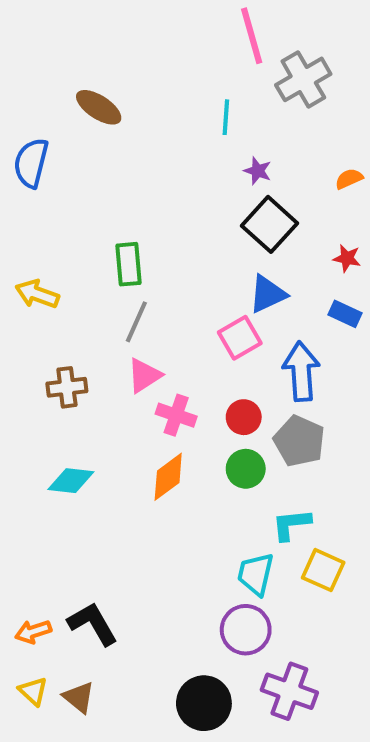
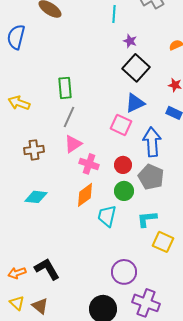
pink square: (240, 338) -> (121, 125), turned -35
cyan trapezoid: (256, 574) -> (107, 216), moved

